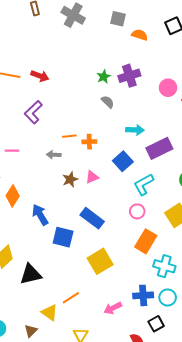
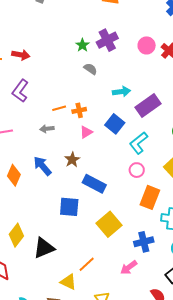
pink triangle: (92, 177) -> (86, 132), moved
brown star: (70, 179) -> (72, 160), moved
blue arrow: (40, 215) -> (42, 166), moved
blue cross: (143, 295) -> (144, 242), moved

